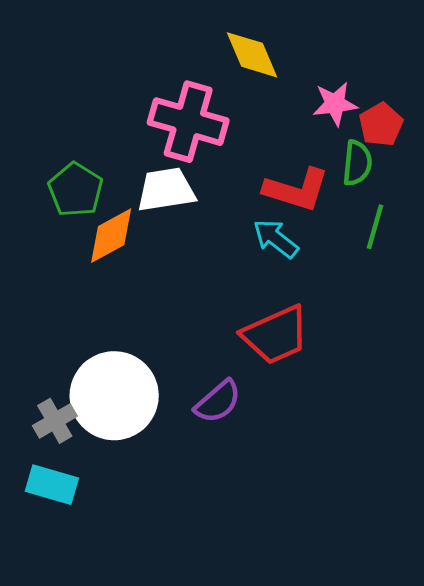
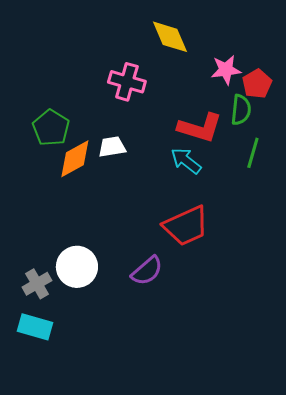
pink cross: (188, 122) -> (127, 82), size x0.7
white trapezoid: (166, 190) -> (112, 147), moved, size x0.7
white circle: (114, 396) -> (77, 267), size x0.7

